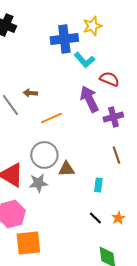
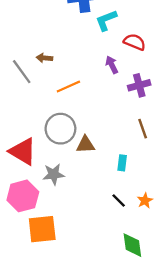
cyan L-shape: (84, 60) -> (106, 20), turned 110
purple arrow: (89, 99) -> (112, 65), size x0.6
gray star: (38, 183) -> (54, 174), moved

